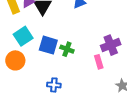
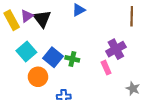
blue square: (48, 45) -> (53, 57), turned 30
orange circle: (15, 60) -> (38, 77), moved

